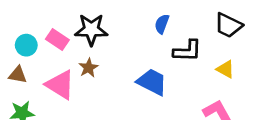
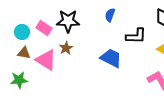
blue semicircle: (162, 24) -> (110, 15), moved
brown triangle: (18, 75) -> (24, 53), moved

